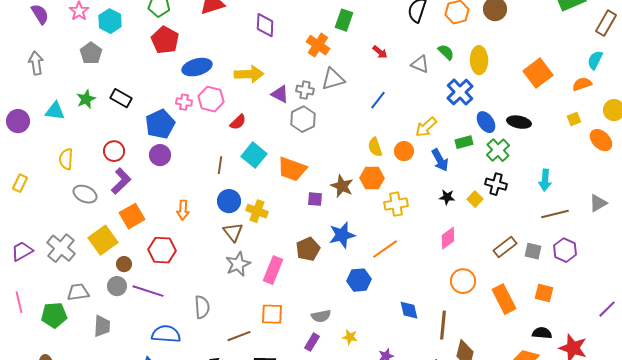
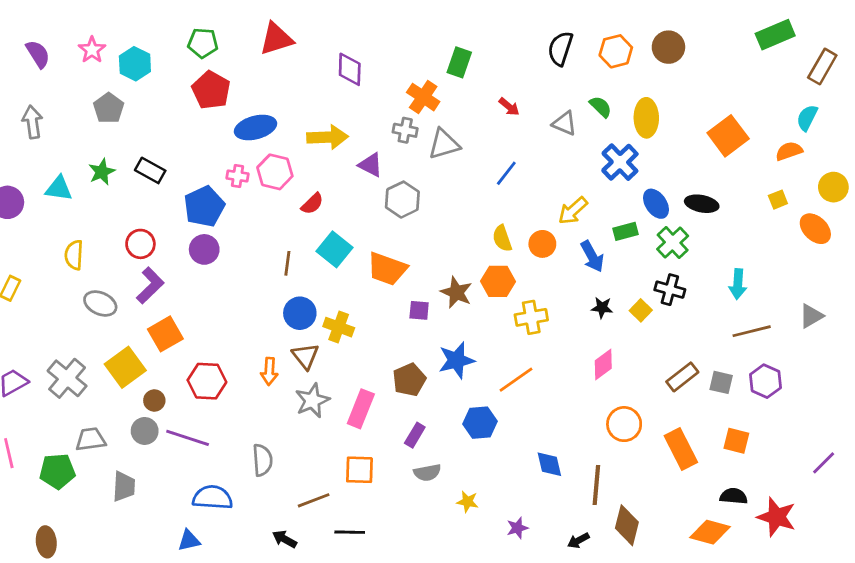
gray cross: (305, 90) -> (405, 130), moved
orange arrow: (183, 210) -> (269, 371), moved
purple rectangle: (312, 342) -> (415, 435), moved

